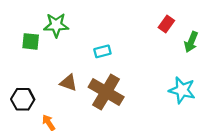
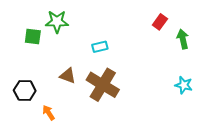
green arrow: (191, 42) -> (183, 39), turned 144
cyan star: (182, 90) -> (184, 85), moved, size x0.7

